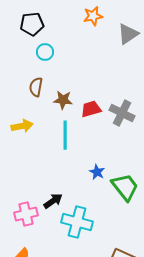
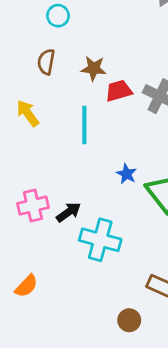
brown star: (63, 100) -> (94, 68), moved
yellow arrow: (22, 126) -> (28, 113), turned -115
pink cross: (26, 214) -> (33, 206), moved

